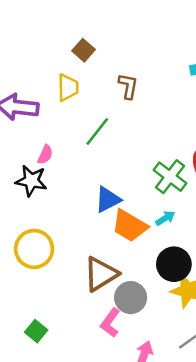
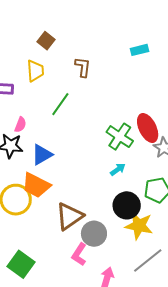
blue triangle: (108, 200) -> (42, 155), moved
orange trapezoid: (130, 226) -> (36, 185), moved
green square: (36, 331) -> (21, 264), size x1.5

